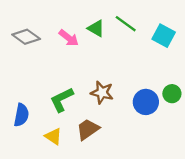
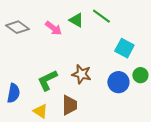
cyan square: (164, 36) -> (124, 48), moved
brown trapezoid: (88, 129) -> (69, 105), turned 125

